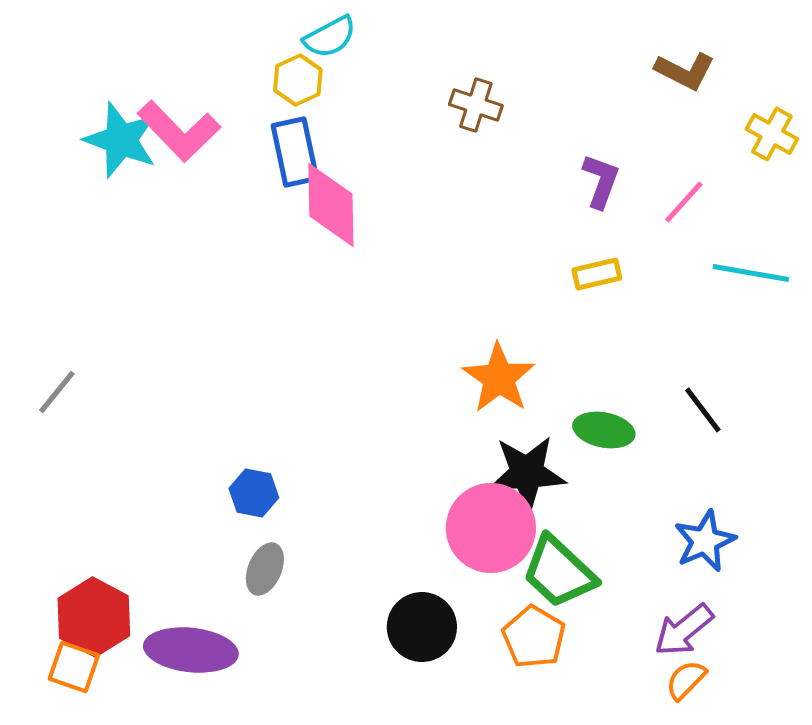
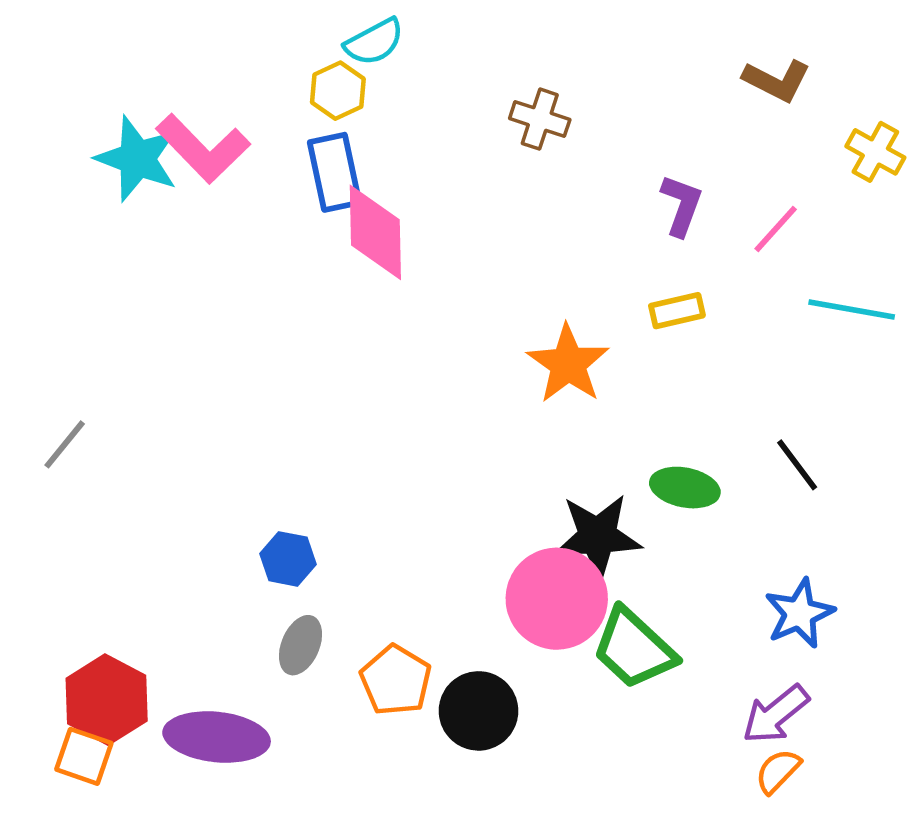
orange star: (499, 378) -> (568, 364), moved
orange pentagon: (534, 637) -> (396, 680), moved

